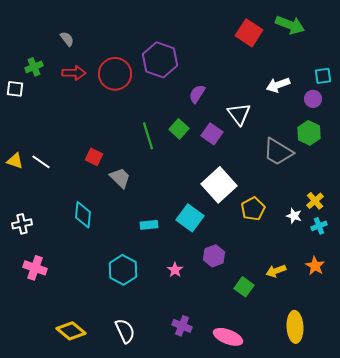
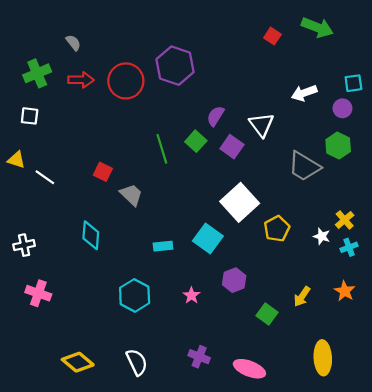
red square: (249, 33) -> (272, 36), size x0.6
green cross: (34, 67) -> (37, 73), size x1.4
white square: (15, 89) -> (30, 116), moved
purple semicircle: (197, 94) -> (216, 116), moved
yellow triangle: (15, 161) -> (16, 160), moved
yellow arrow: (276, 271) -> (302, 297), turned -36

